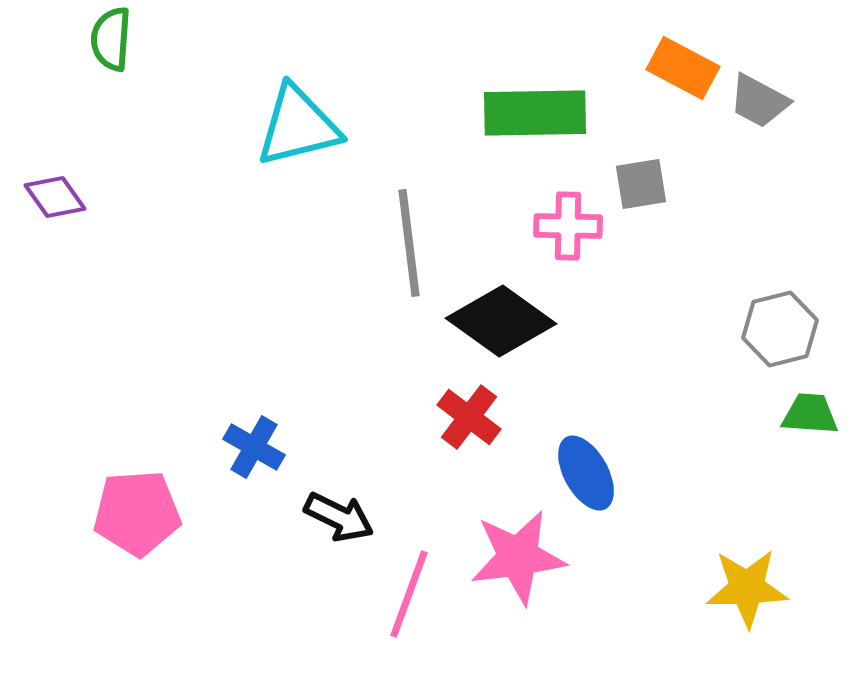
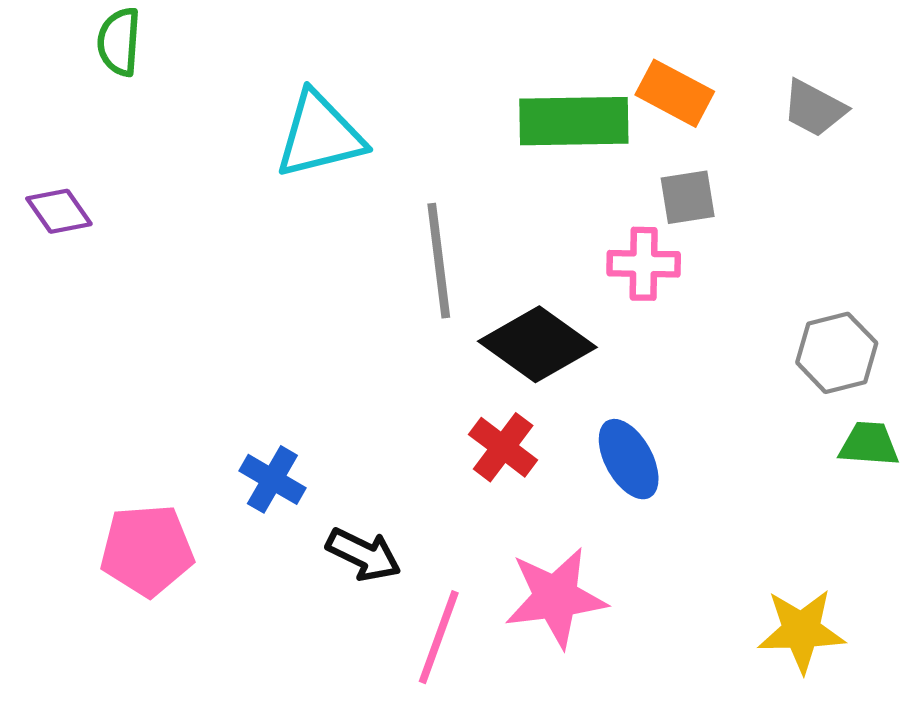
orange rectangle: (683, 68) -> (675, 93), moved
pink cross: (568, 226) -> (644, 264), moved
blue ellipse: (586, 473) -> (629, 459), moved

